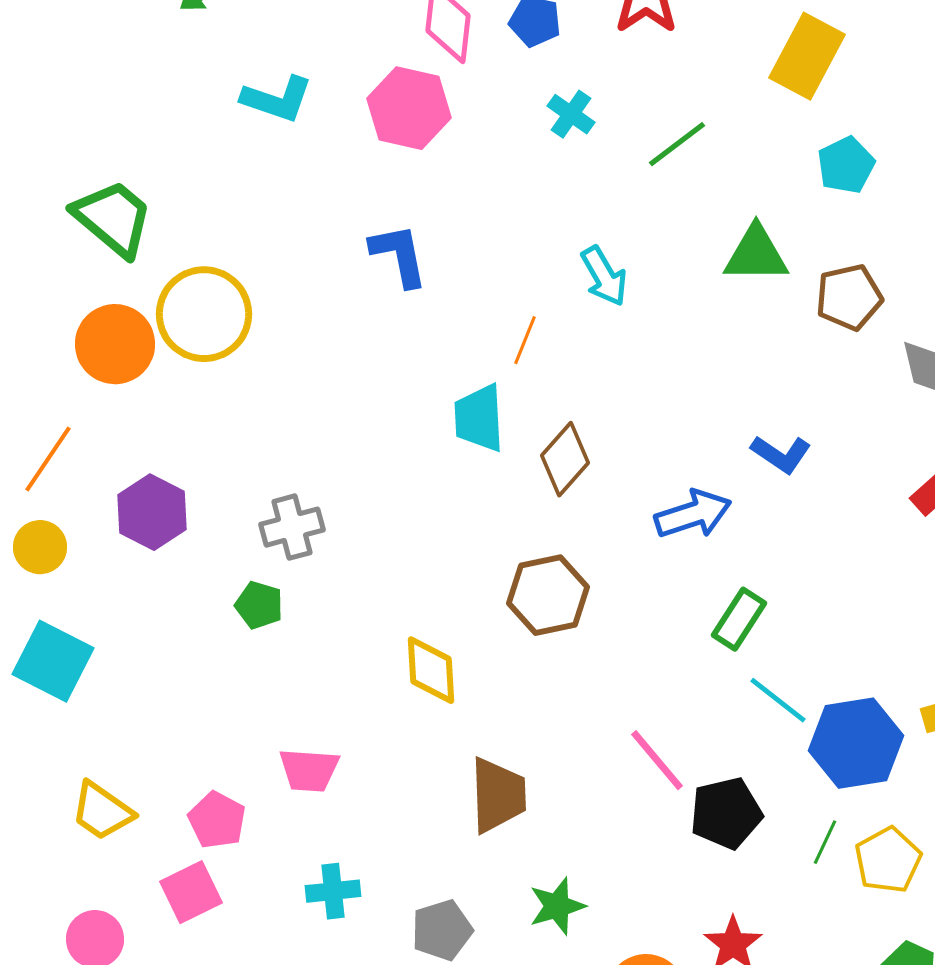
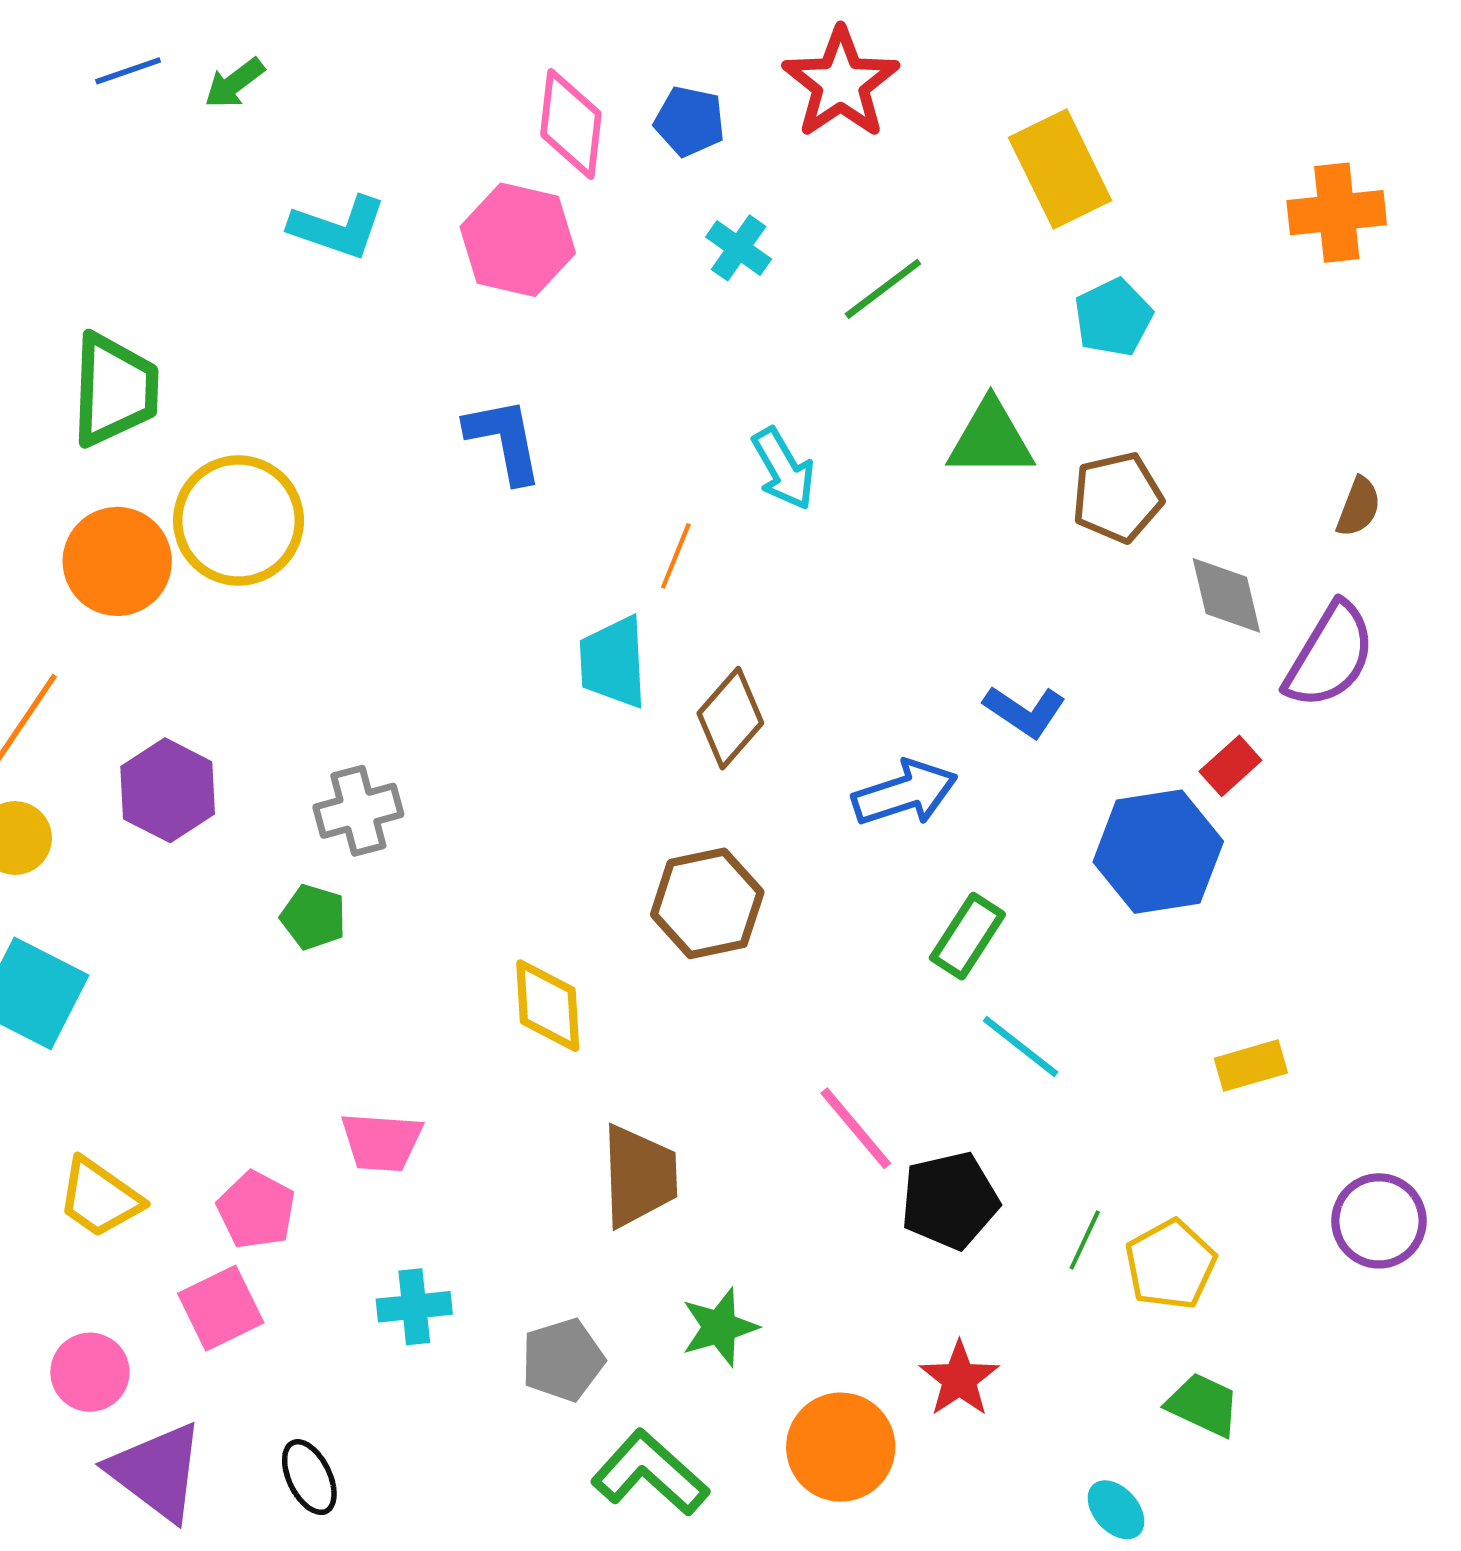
yellow rectangle: (807, 56) -> (1060, 169), turned -54
green trapezoid: (113, 218) -> (114, 390), turned 52
blue hexagon: (856, 743) -> (1158, 852), moved

